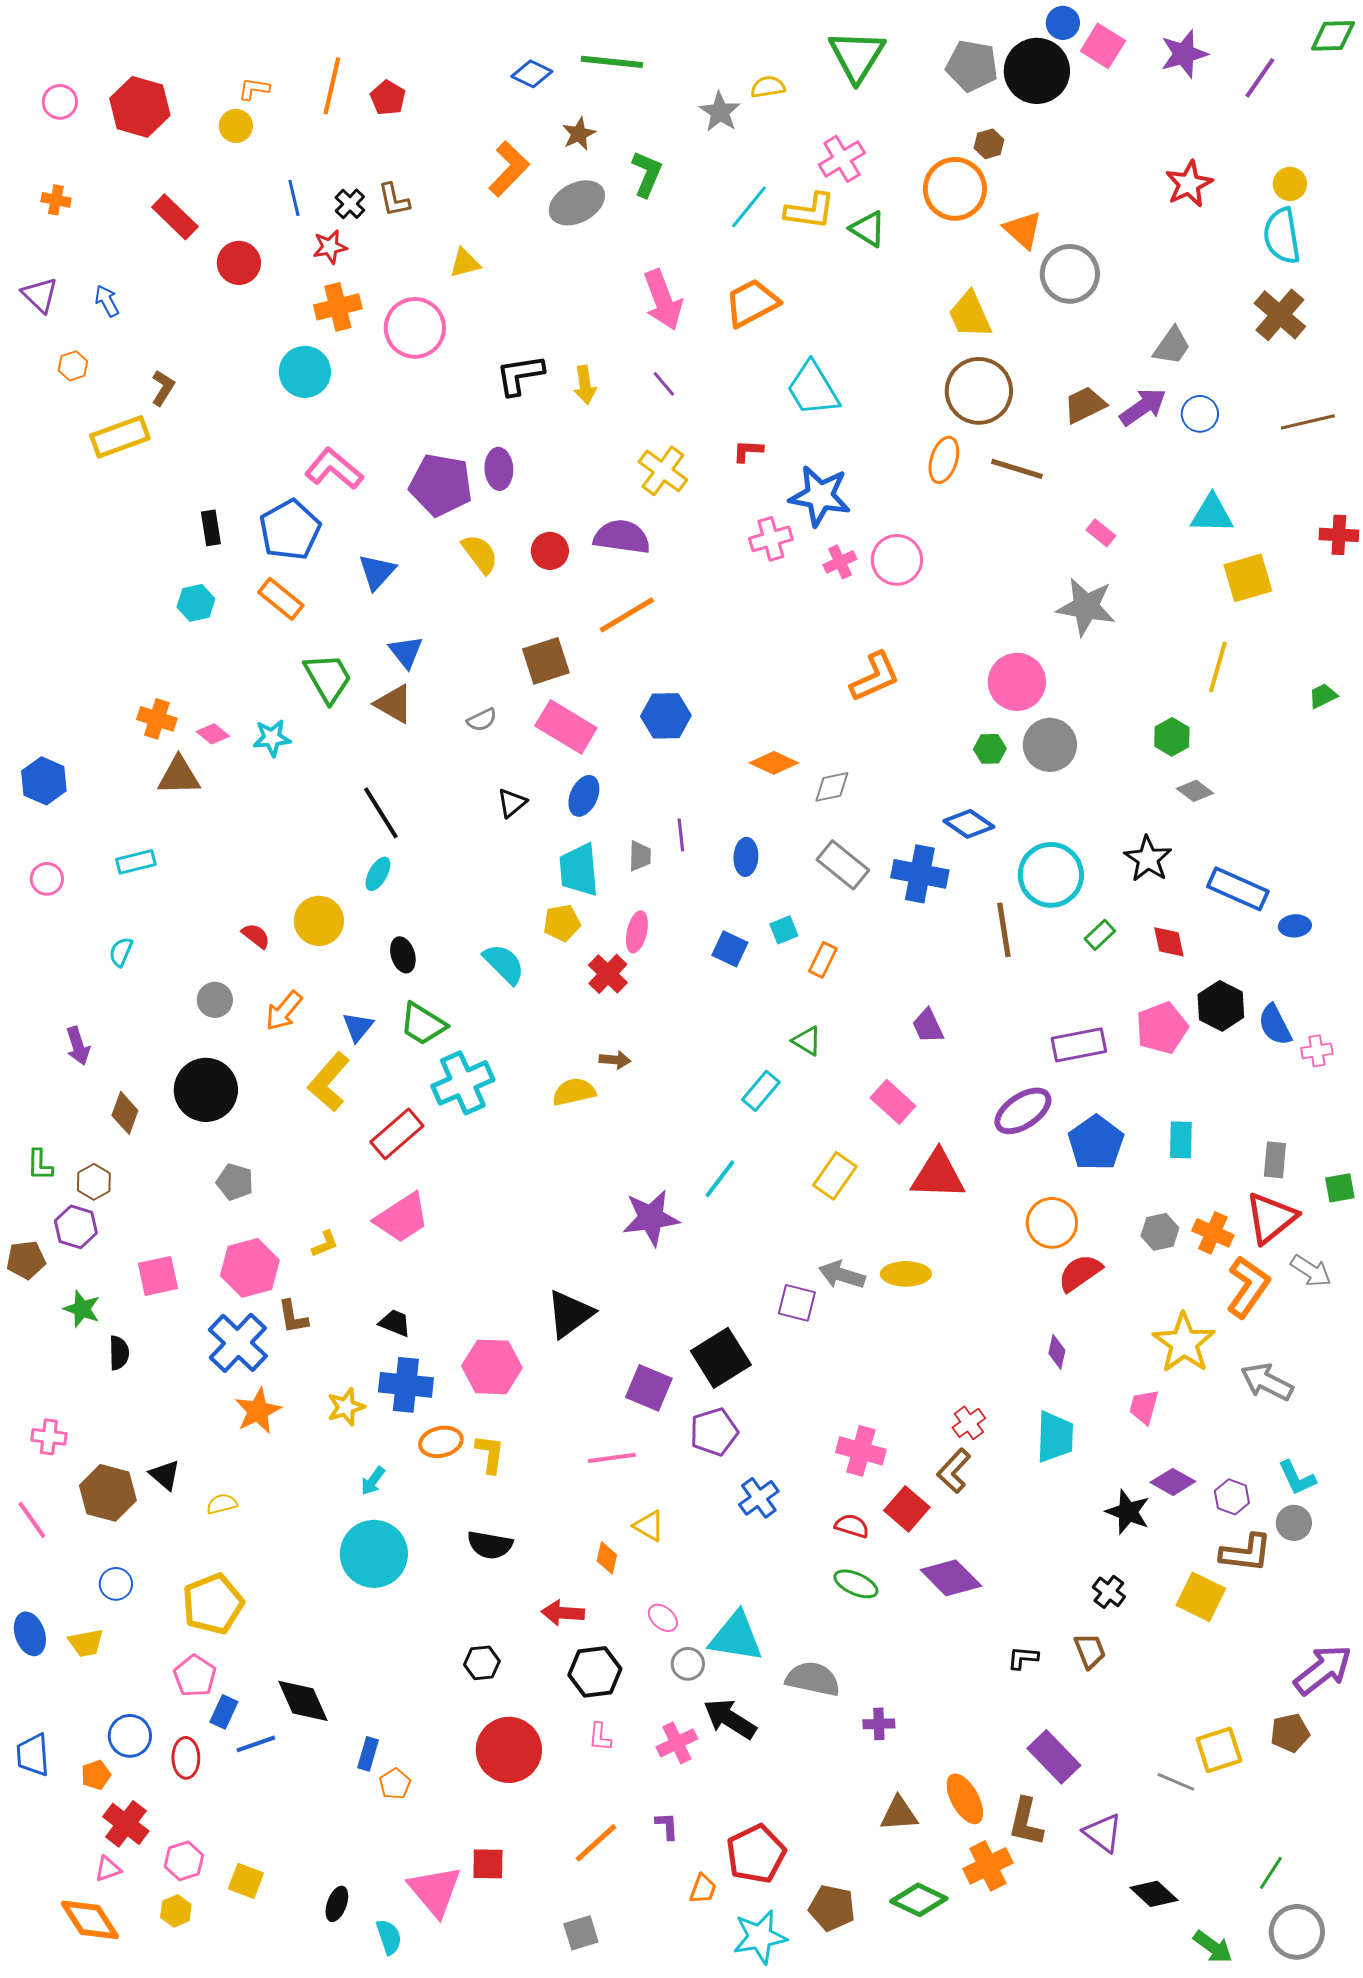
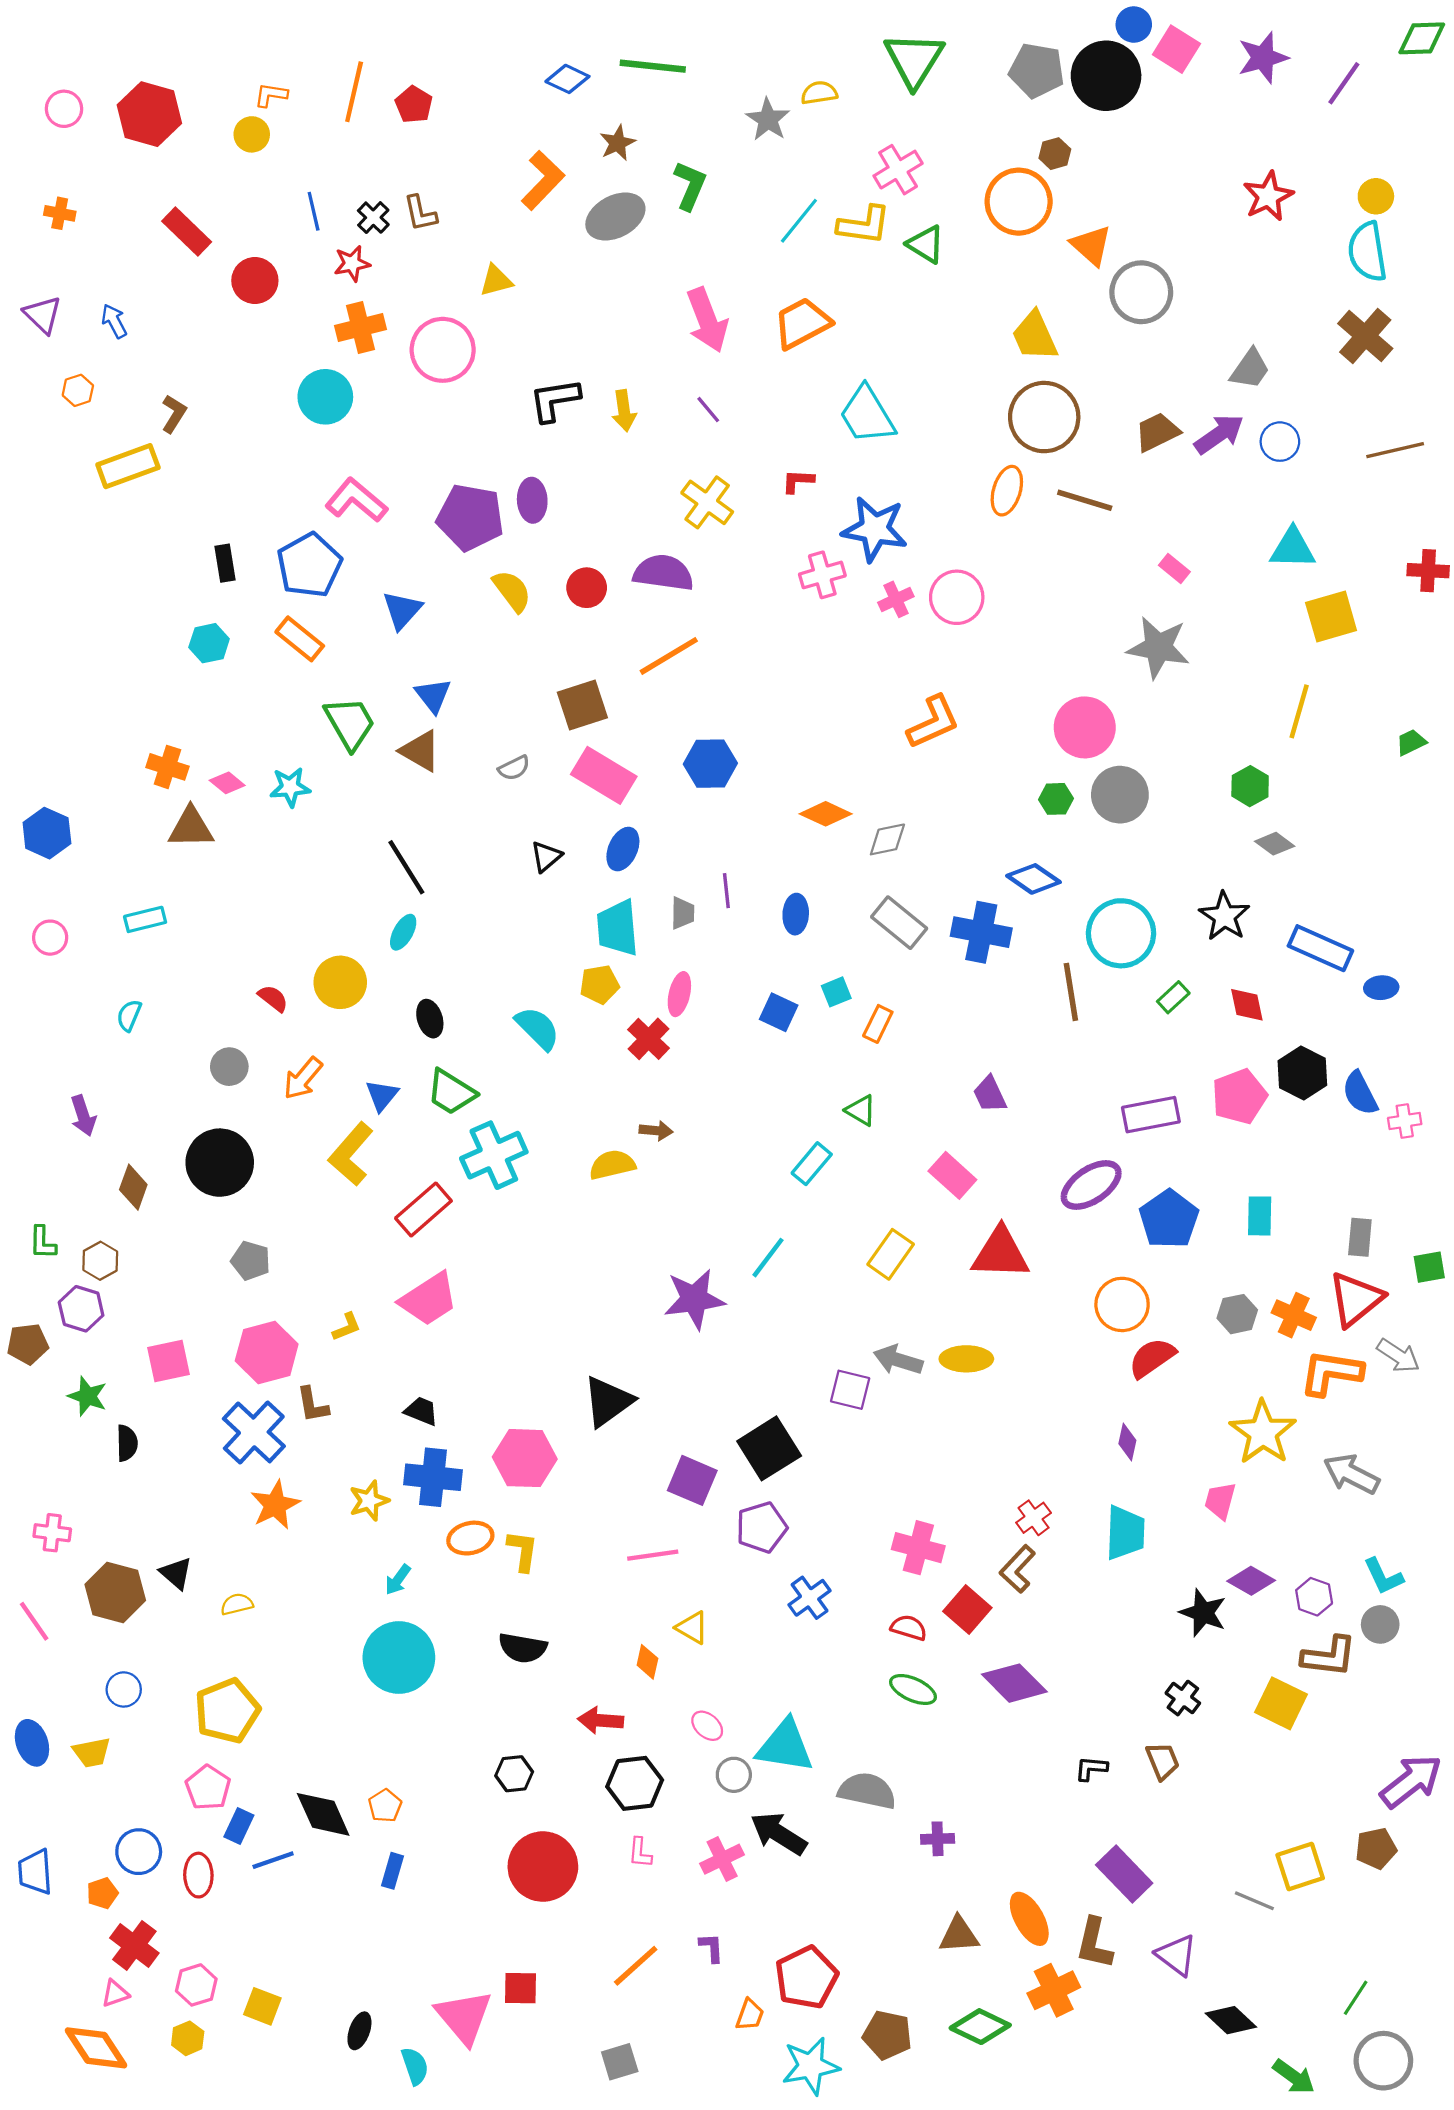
orange L-shape: (1248, 1287) -> (1331, 1373), turned -116
orange pentagon: (395, 1784) -> (385, 1806), moved

